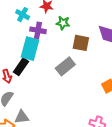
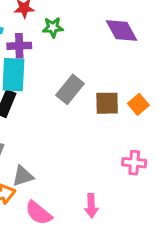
brown square: (81, 43) -> (107, 103), moved

